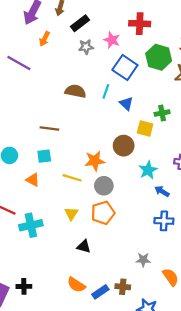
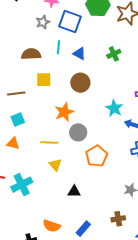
gray star: (86, 47) -> (43, 22), moved
yellow square: (145, 128) -> (44, 80), moved
brown circle: (124, 146) -> (80, 83), moved
yellow line: (72, 178) -> (49, 142), moved
orange pentagon: (103, 213) -> (97, 156), moved
orange semicircle: (76, 285) -> (52, 226), moved
blue rectangle: (100, 292) -> (83, 229), moved

